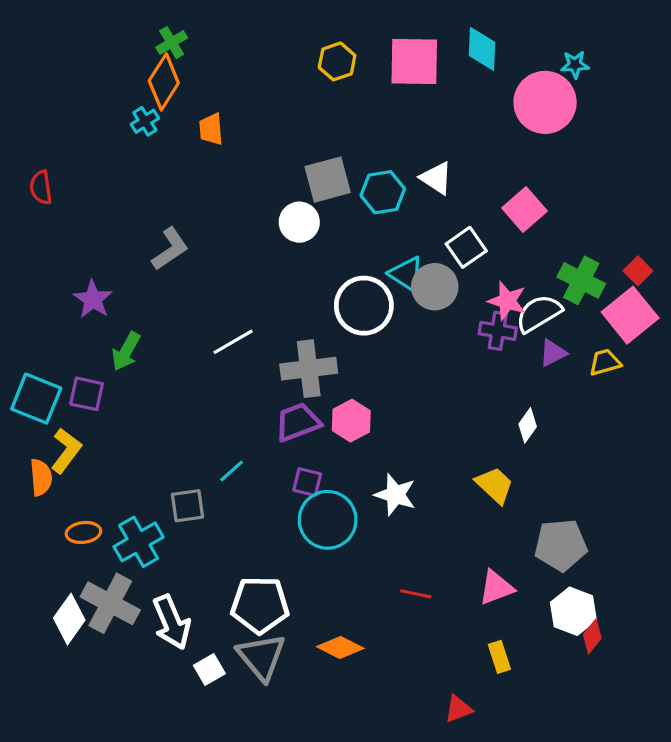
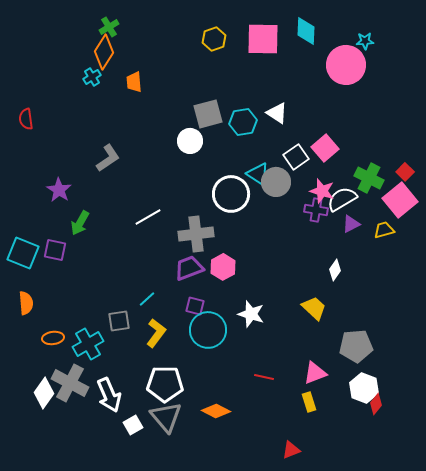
pink square: (525, 210) -> (325, 148), moved
yellow L-shape: (66, 451) -> (156, 333), moved
yellow rectangle: (499, 657) -> (309, 402), moved

